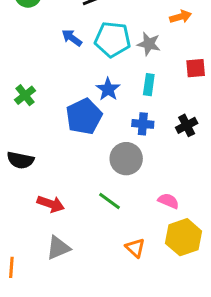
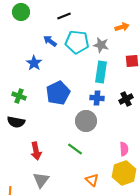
cyan rectangle: (149, 85) -> (101, 72), size x1.5
blue star: (108, 89) -> (34, 63), moved
green cross: (25, 95) -> (19, 96), moved, turned -32
pink semicircle: (168, 201) -> (124, 149), moved, turned 64
red arrow: (51, 204) -> (36, 151), turned 60
gray triangle: (58, 248) -> (41, 180), turned -30

